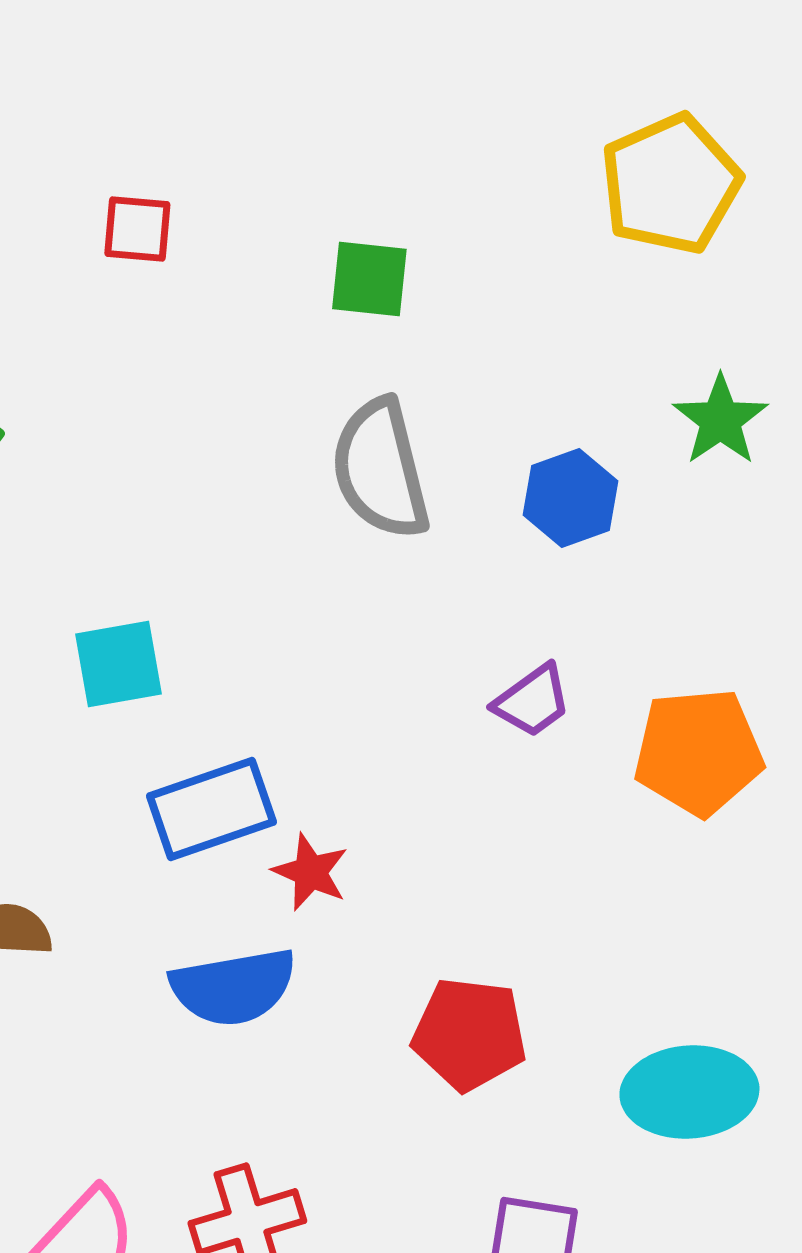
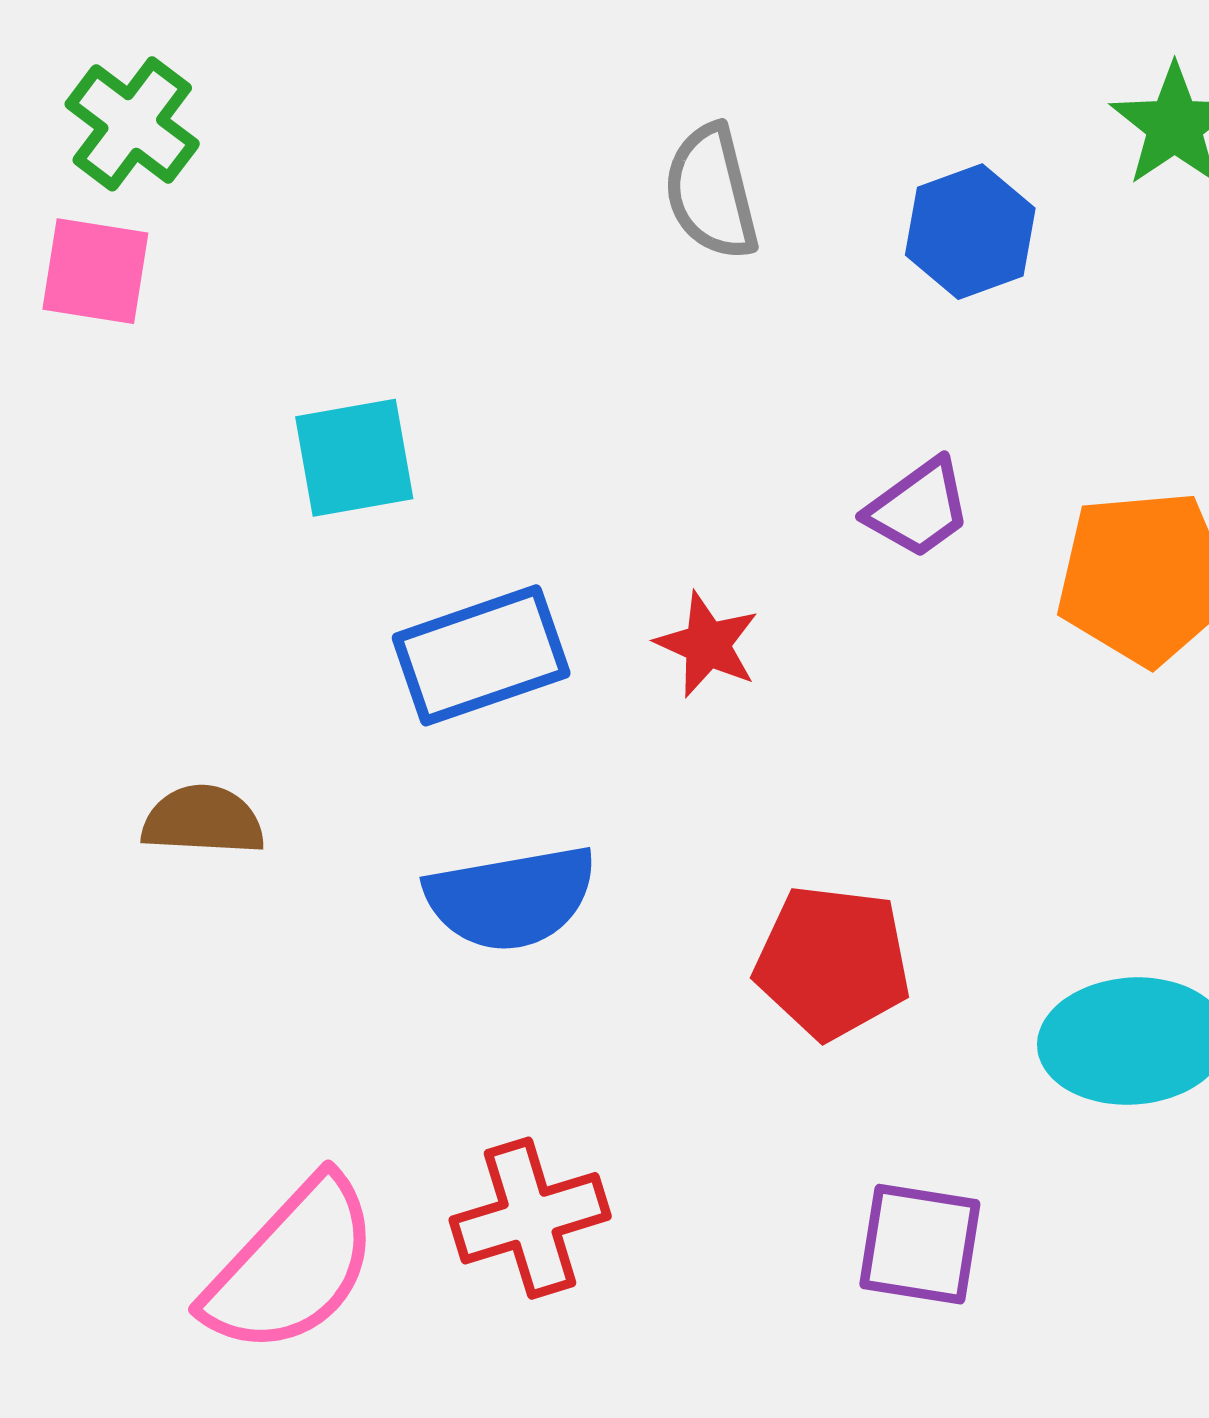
gray semicircle: (380, 469) -> (711, 192), size x0.7
red star: (310, 872) -> (707, 645), moved

